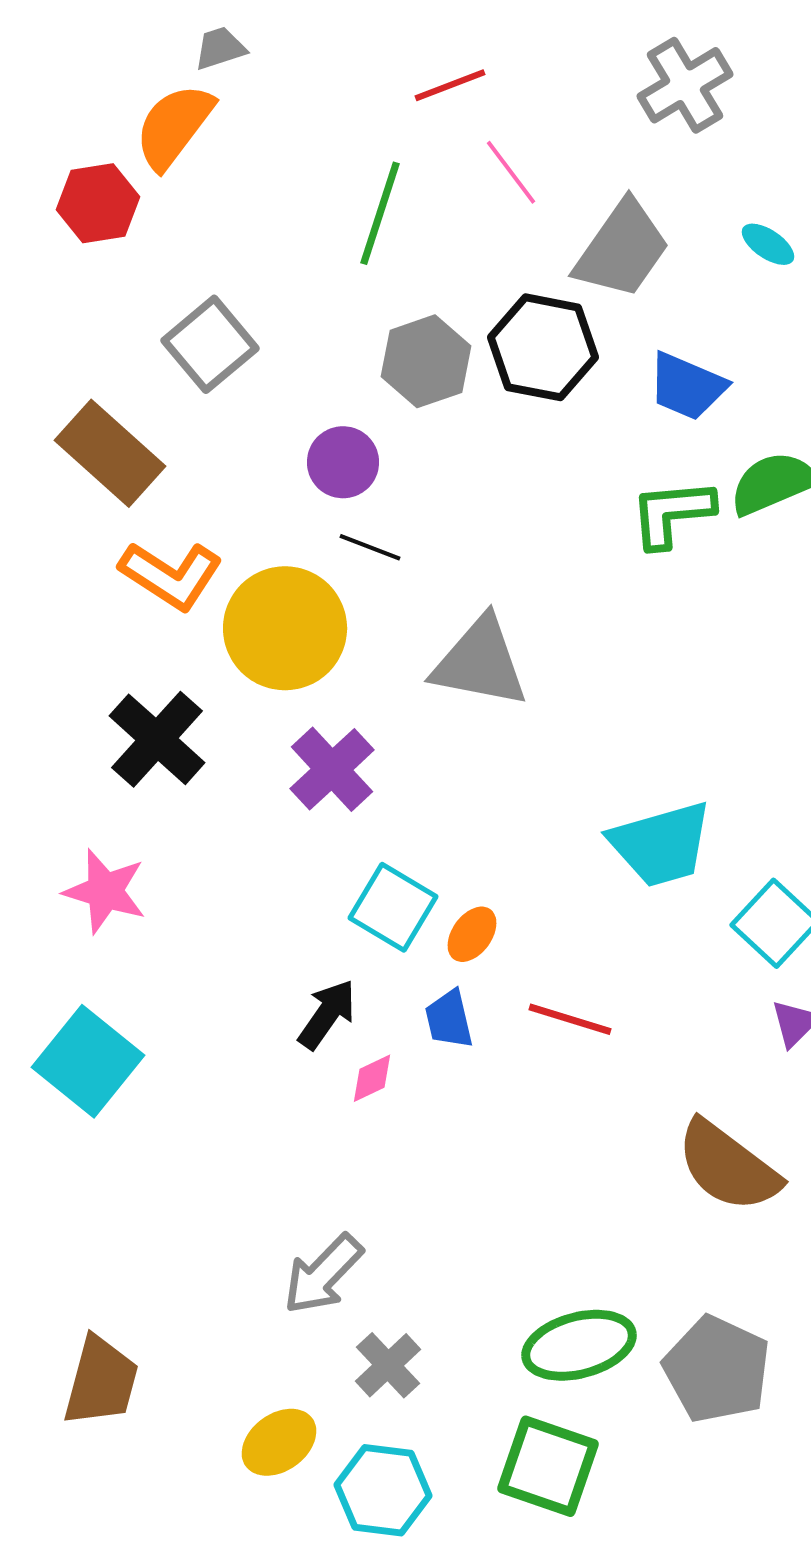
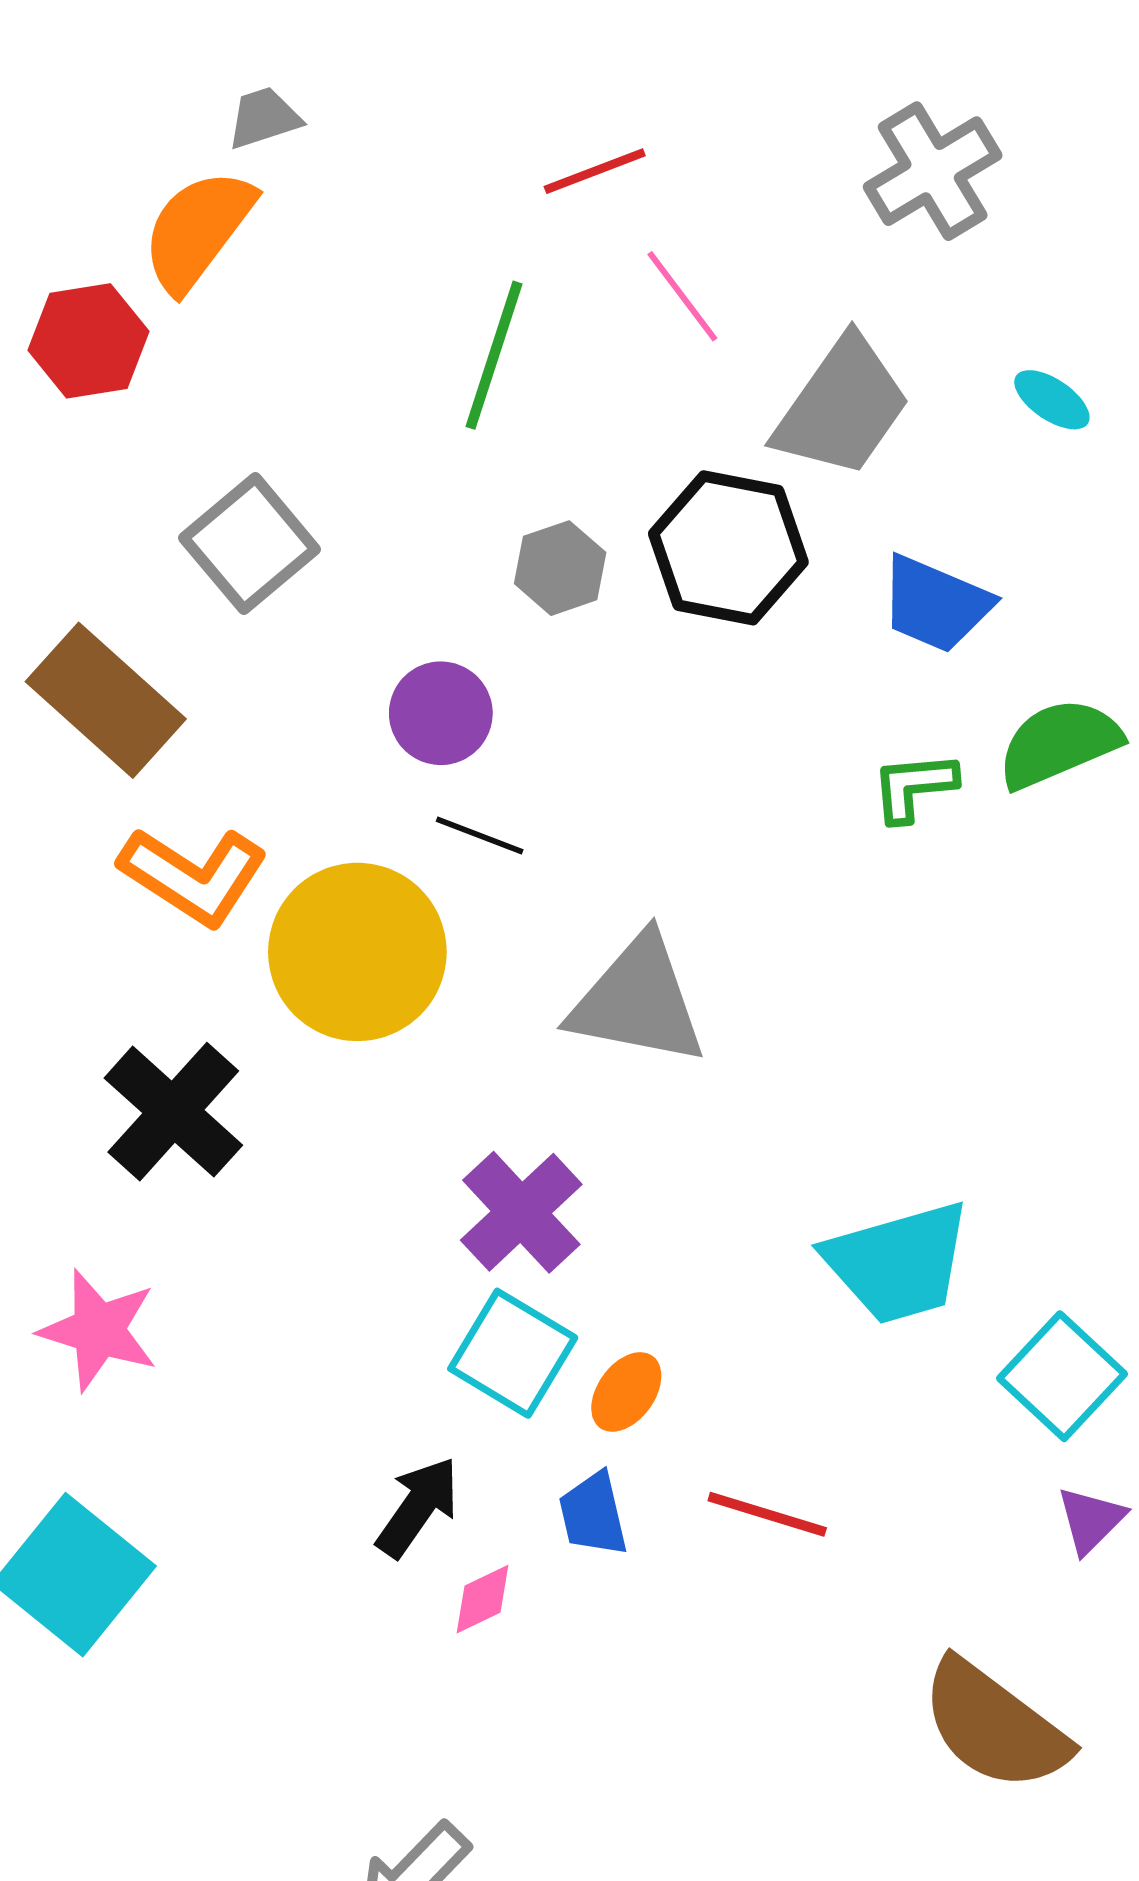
gray hexagon: (426, 361) -> (560, 568), size x0.7
green L-shape: (672, 513) -> (914, 787), size x0.7
purple cross: (332, 769) -> (521, 1212), moved

